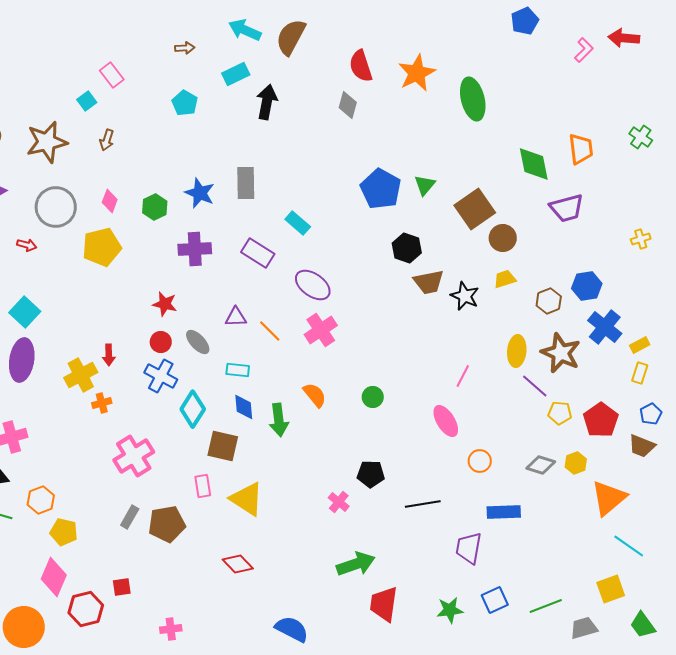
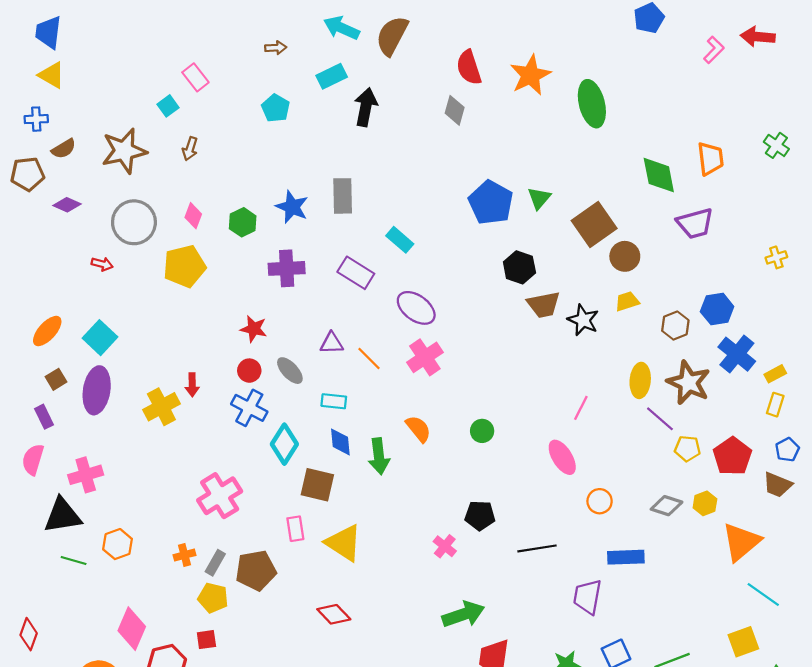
orange cross: (102, 403) -> (184, 555), moved
yellow pentagon: (64, 532) -> (213, 598), moved

